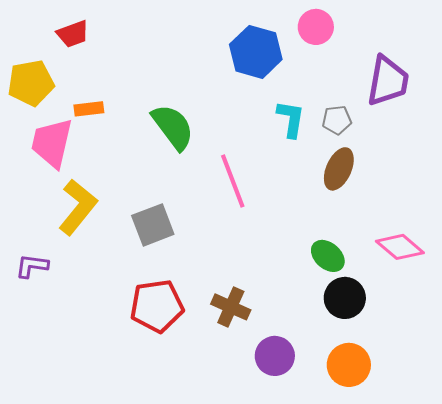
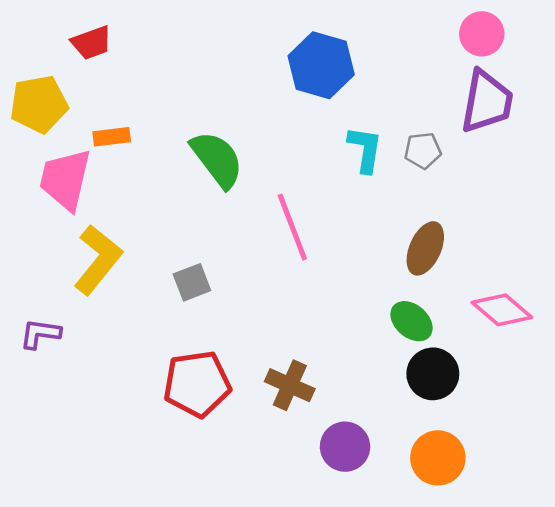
pink circle: (316, 27) -> (482, 34), moved
brown ellipse: (339, 169) -> (425, 248), moved
gray square: (153, 225) -> (192, 282), size x0.7

